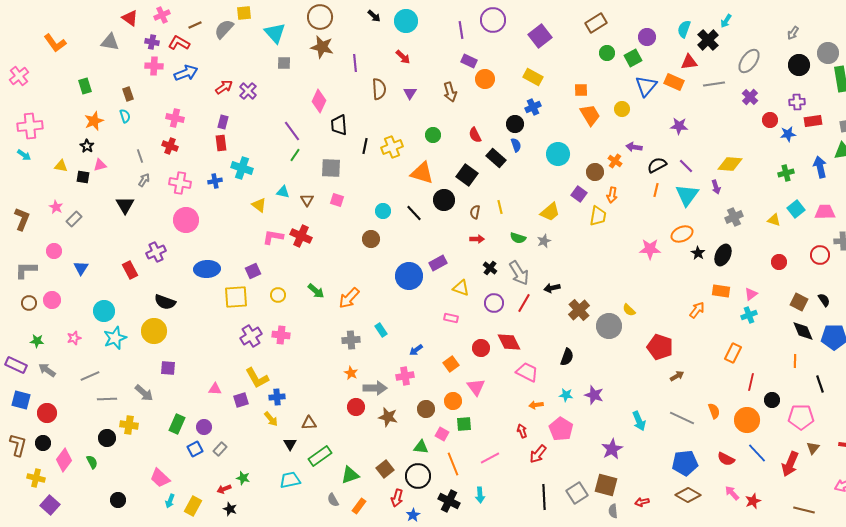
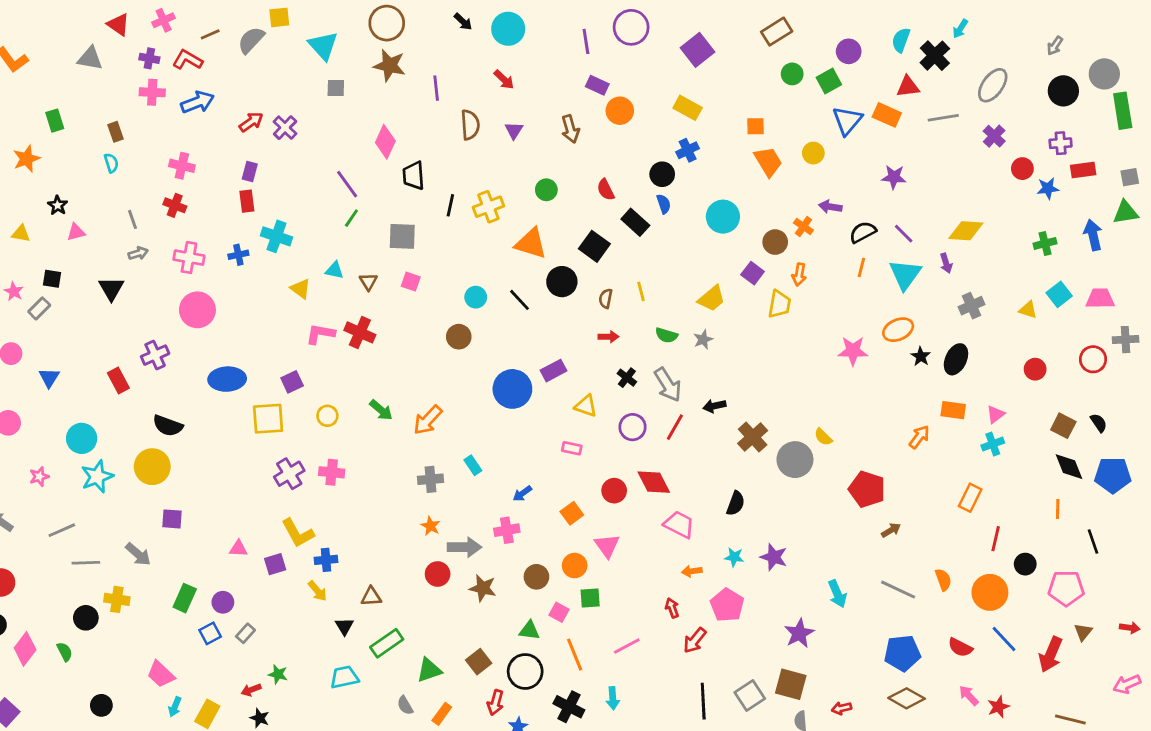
orange star: (94, 121) -> (27, 159), moved
black square: (83, 177) -> (52, 279), moved
gray arrow: (144, 180) -> (138, 253), turned 40

